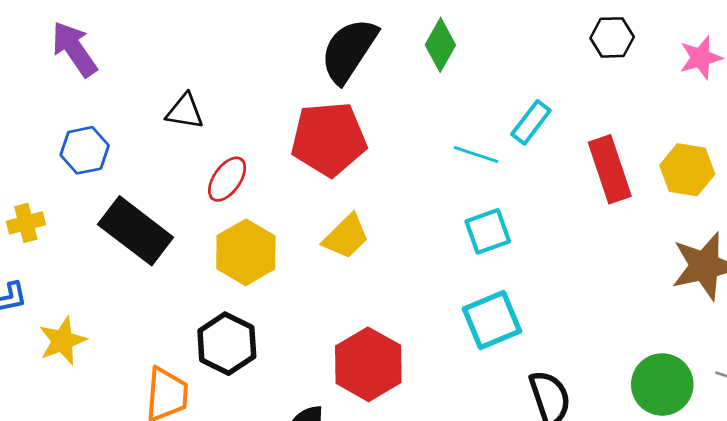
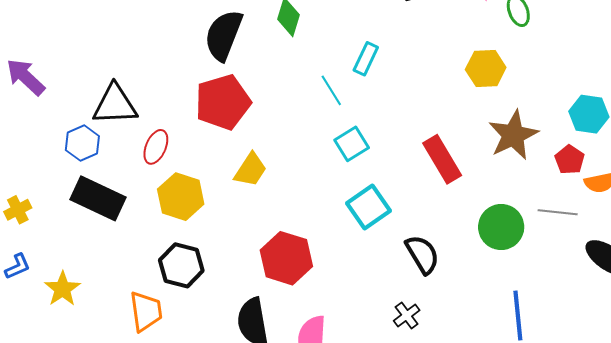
black triangle: (185, 111) -> (115, 105), size x1.6
blue hexagon: (85, 150) -> (82, 143), moved
cyan line: (476, 154) -> (331, 90), turned 52
red rectangle: (610, 169) -> (442, 159), moved

